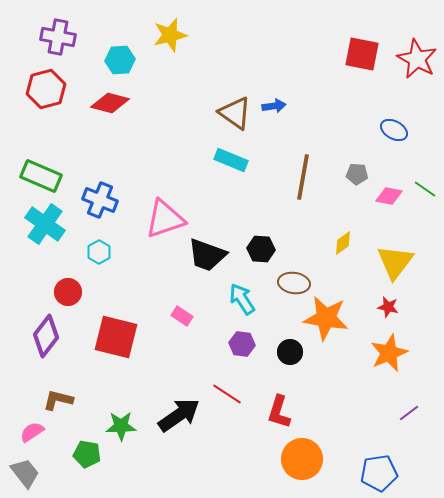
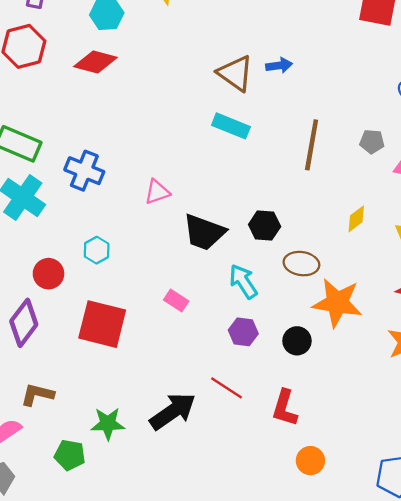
pink triangle: (165, 219) -> (157, 192), size x0.6
cyan hexagon: (99, 252) -> (97, 250), moved
orange circle: (302, 459) -> (310, 461), size x0.6

